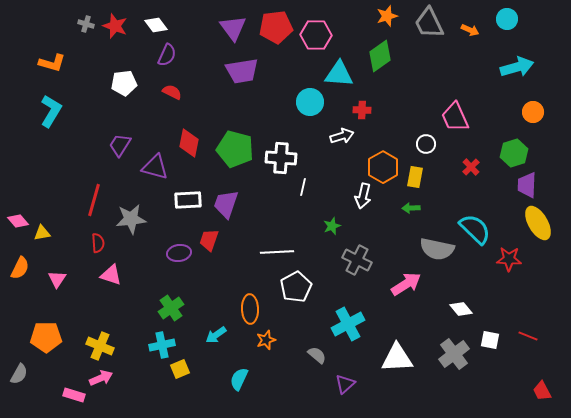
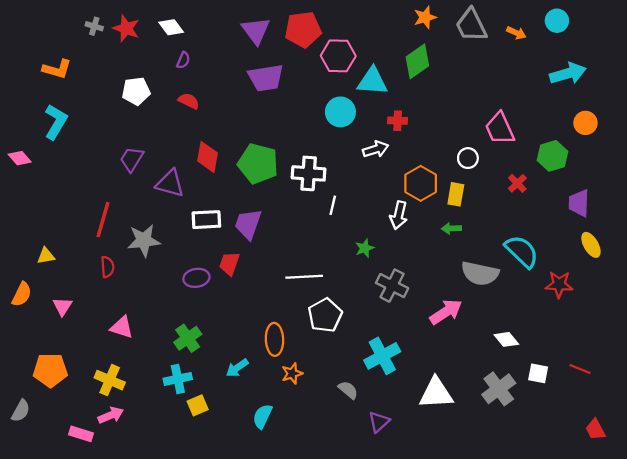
pink hexagon: (316, 35) -> (338, 56), moved
purple semicircle: (167, 55) -> (183, 60), size x0.7
green hexagon: (514, 153) -> (553, 156), moved
pink diamond: (18, 221) -> (20, 158), moved
yellow ellipse: (538, 223) -> (591, 245), size x0.7
pink triangle: (111, 275) -> (122, 327), moved

